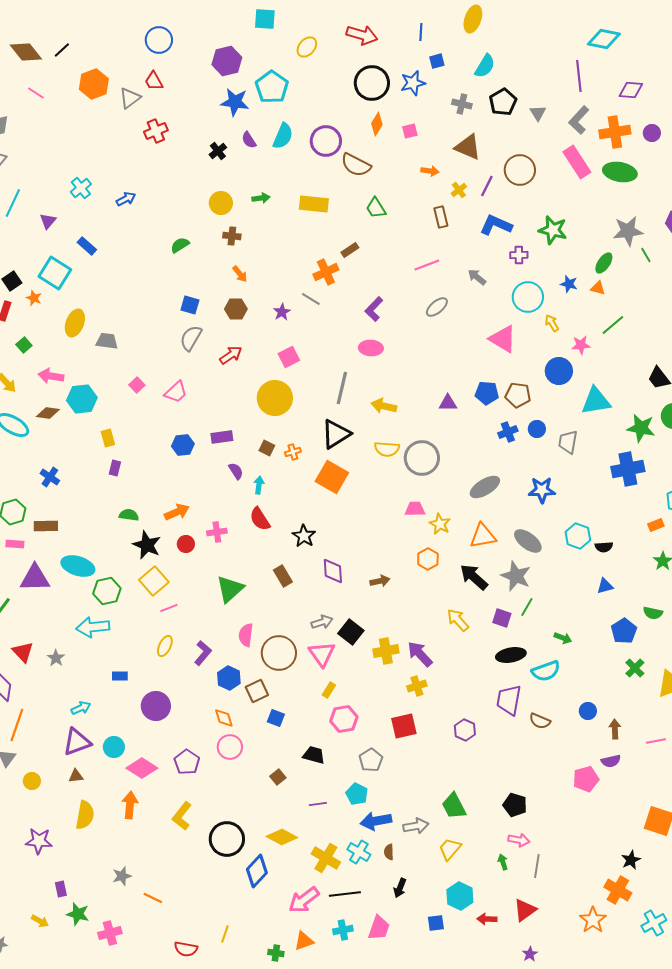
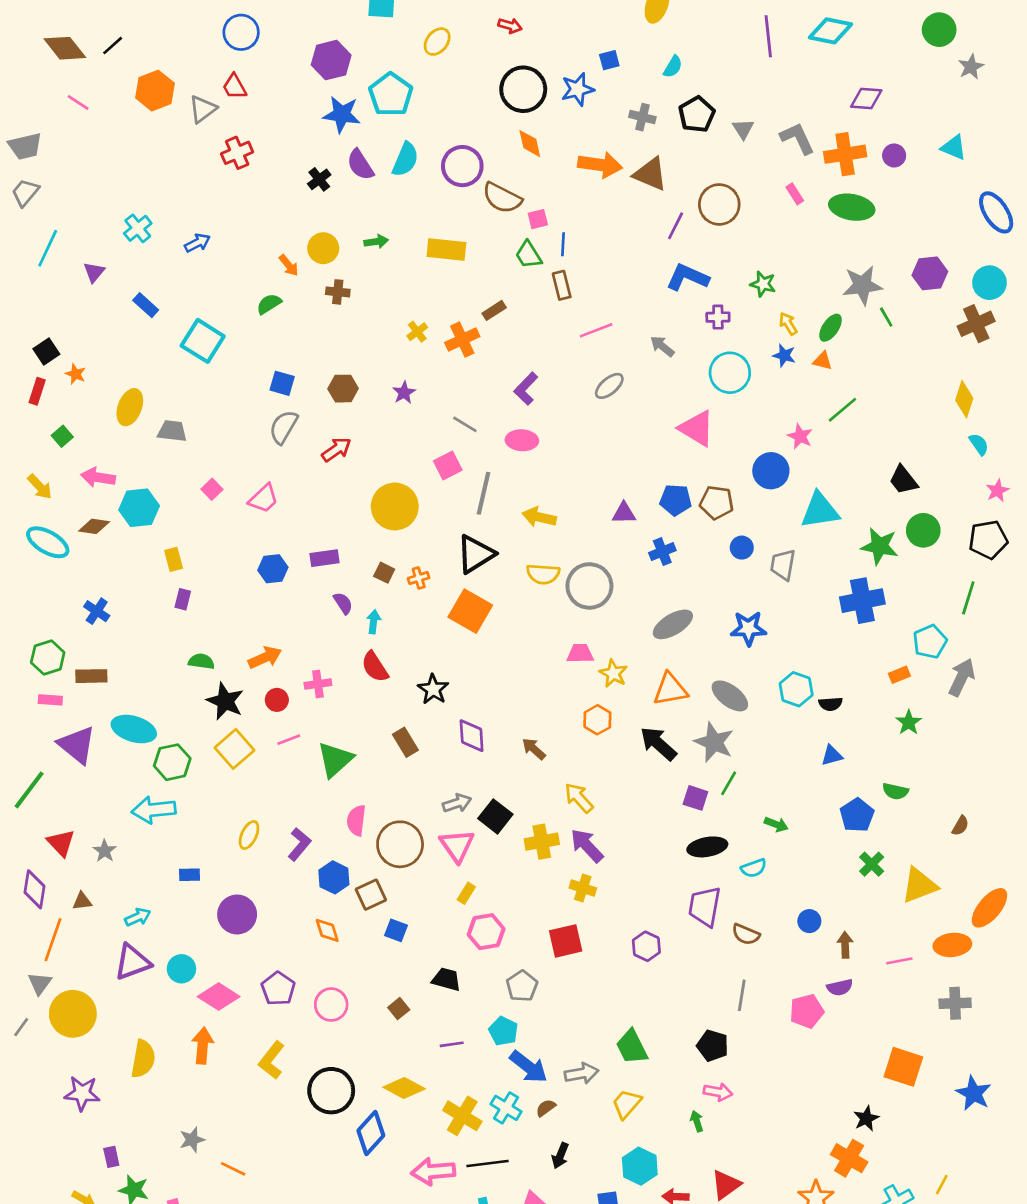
blue line: (421, 32) -> (563, 244), moved
red arrow: (362, 35) -> (510, 26), size x0.6
cyan semicircle: (485, 66) -> (673, 67), size x0.7
purple line: (579, 76) -> (768, 36), moved
gray L-shape: (579, 120) -> (797, 138), turned 112
orange diamond: (377, 124) -> (530, 144), turned -45
pink square: (410, 131) -> (538, 219), moved
purple semicircle: (249, 140) -> (360, 165), size x1.4
pink rectangle: (577, 162) -> (795, 194), size x0.5
orange arrow: (430, 171) -> (600, 165), moved, size x1.8
yellow cross: (459, 190) -> (417, 332), moved
brown rectangle: (441, 217) -> (562, 285), moved
green star: (553, 230) -> (763, 284), size x0.7
cyan square: (55, 273) -> (203, 341), moved
orange arrow: (240, 274) -> (289, 265), moved
gray line: (311, 299) -> (465, 424), moved
yellow arrow: (552, 323) -> (788, 324), moved
pink star: (581, 345) -> (800, 436), turned 30
pink square: (289, 357) -> (448, 465), moved
blue cross: (508, 432) -> (662, 552), moved
purple triangle: (35, 578) -> (77, 745), turned 40
brown arrow: (380, 581) -> (534, 749), turned -126
pink line: (169, 608) -> (289, 740), moved
yellow arrow: (458, 620) -> (579, 798), moved
cyan semicircle: (546, 671) -> (754, 868), size x0.7
yellow cross: (417, 686) -> (583, 888), turned 36
pink circle: (230, 747) -> (331, 1005), moved
brown triangle: (76, 776) -> (82, 901), moved
yellow circle: (32, 781) -> (73, 1014), size x2.0
blue arrow: (376, 821) -> (529, 1067), turned -132
brown semicircle: (389, 852) -> (546, 1108), turned 56
gray line: (537, 866) -> (742, 995), moved
pink arrow: (304, 900) -> (433, 1171), turned 32

